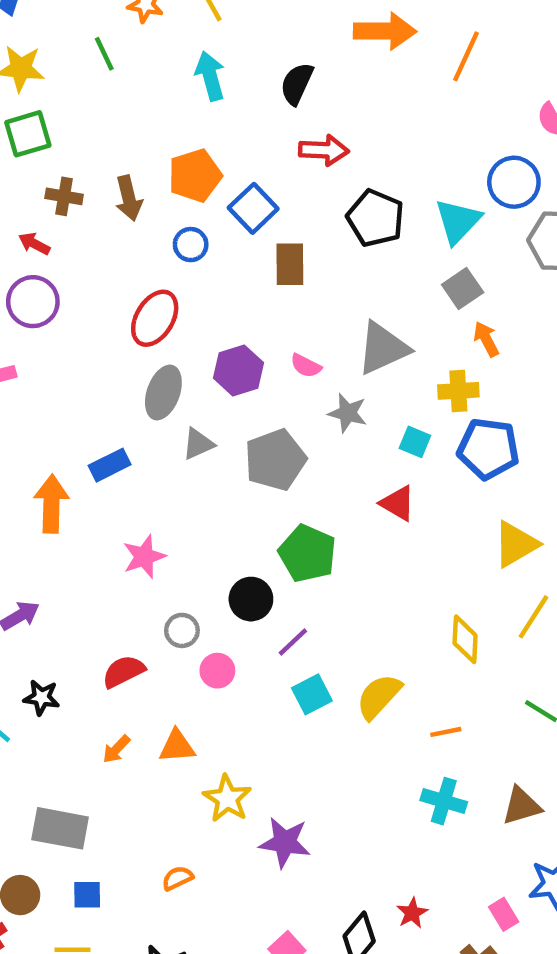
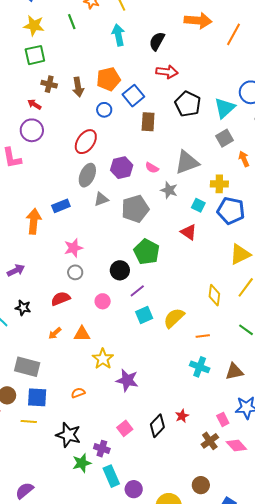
orange arrow: (486, 339) -> (244, 159), moved
gray circle: (182, 630) -> (75, 272), moved
blue square: (87, 895) -> (37, 397), size x1.5

